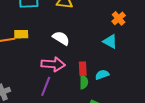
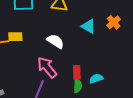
cyan triangle: (110, 41) -> (88, 26), moved
pink arrow: (53, 64) -> (47, 67), turned -135

